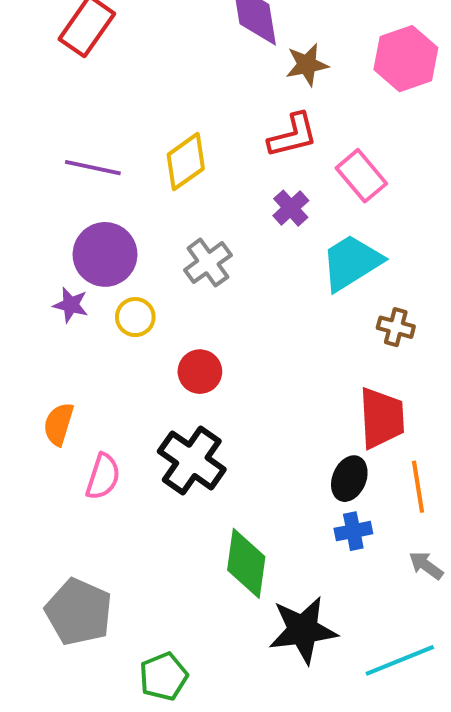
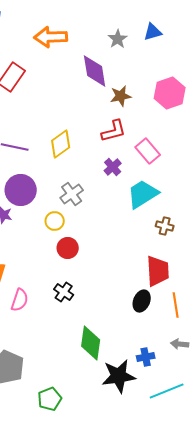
yellow circle: (135, 317) -> (55, 221), moved
black cross: (192, 460) -> (64, 292), size x0.6
blue cross: (353, 531) -> (146, 357), moved
gray arrow: (426, 565) -> (180, 344), turned -30

